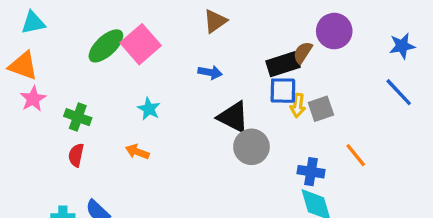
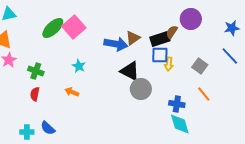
brown triangle: (215, 21) -> (133, 38), moved
blue arrow: (210, 72) -> (116, 44), size x1.6
gray square: (321, 109) -> (200, 66), moved, turned -35

